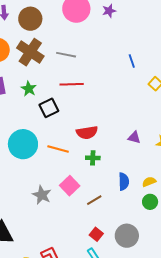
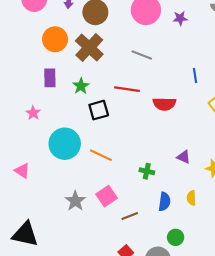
gray line: (66, 55) -> (142, 55), moved
red semicircle: (87, 132) -> (164, 104), moved
green cross: (93, 158) -> (147, 171), moved
yellow semicircle: (149, 182) -> (191, 198), moved, turned -80
green circle: (150, 202) -> (176, 237), moved

